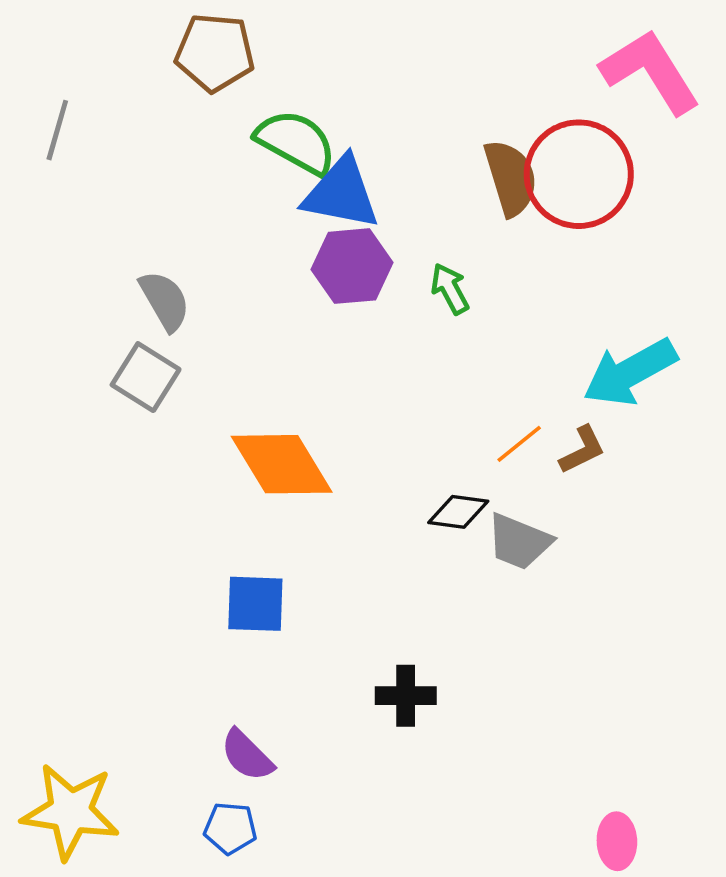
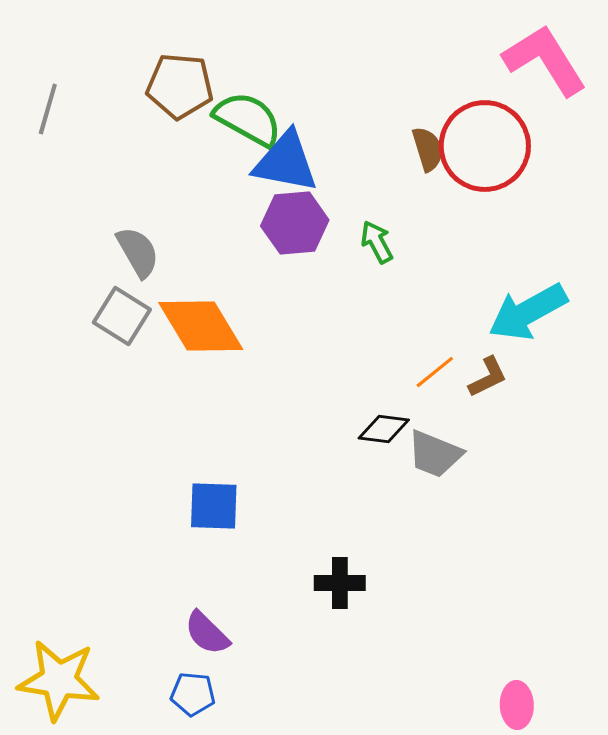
brown pentagon: (215, 52) -> (180, 86), moved
brown semicircle: (511, 178) -> (428, 149), size x0.7
orange diamond: (282, 464) -> (201, 326), moved

